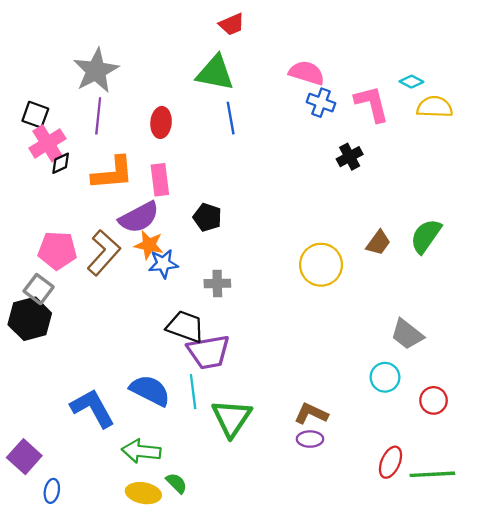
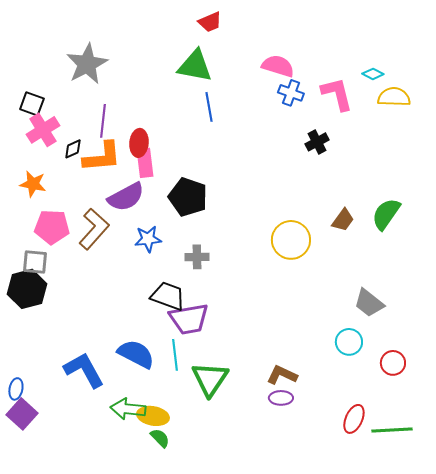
purple line: (98, 116) -> (103, 121), moved
red ellipse: (161, 122) -> (139, 143), moved
black diamond: (61, 163) -> (73, 149), moved
black pentagon: (207, 217) -> (188, 197), size x1.5
orange star: (149, 245) -> (33, 184), moved
gray square: (39, 289) -> (35, 262), turned -32
blue ellipse: (52, 491) -> (16, 389), moved
yellow ellipse: (143, 493) -> (153, 416), moved

